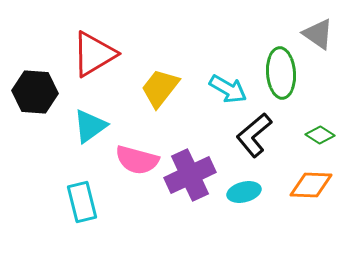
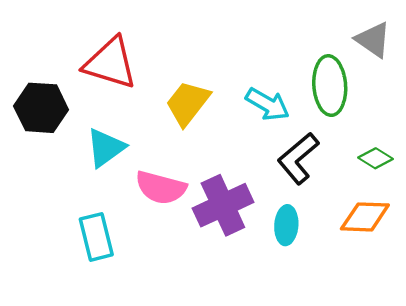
red triangle: (94, 54) -> (110, 63), turned 48
cyan ellipse: (244, 192) -> (286, 225), turned -72

